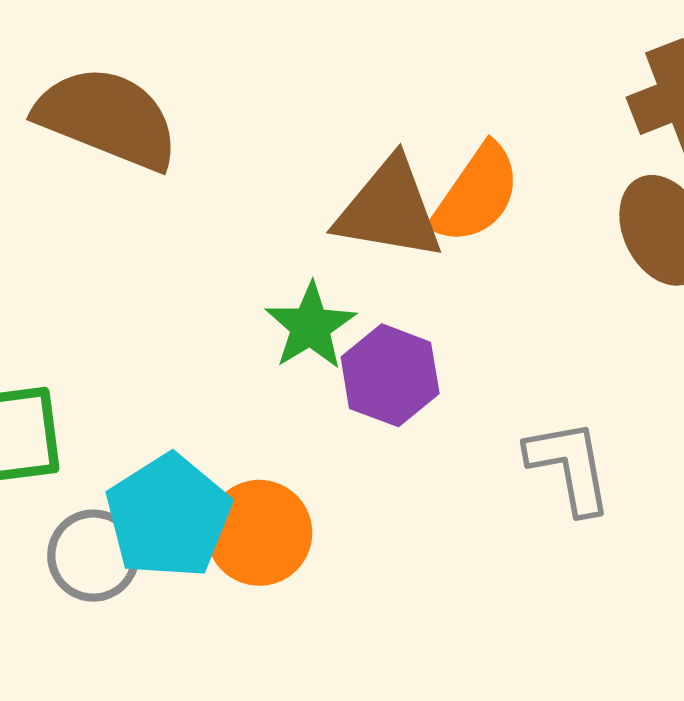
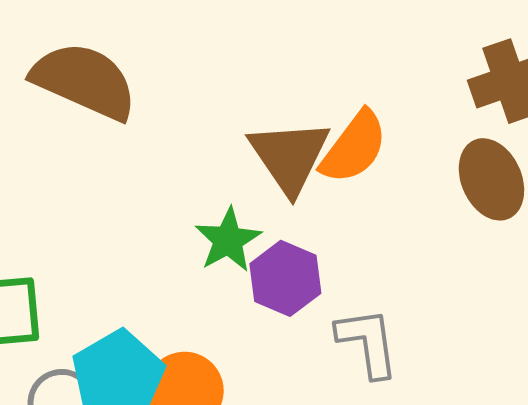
brown triangle: (389, 210) -> (289, 156), turned 44
gray L-shape: (569, 467) -> (368, 343), moved

